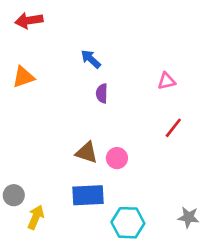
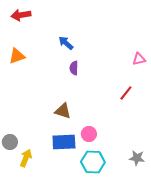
pink triangle: (166, 81) -> (139, 59), moved
pink circle: (117, 158) -> (89, 134), moved

